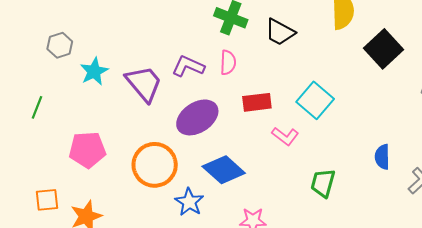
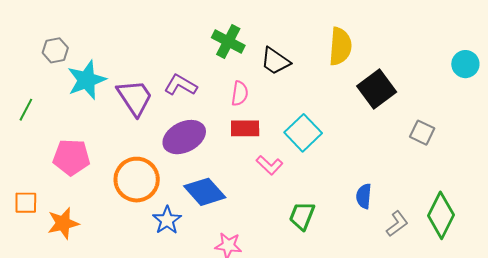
pink semicircle: (228, 62) -> (240, 93), moved
cyan star: (94, 71) -> (87, 80), size x1.4

